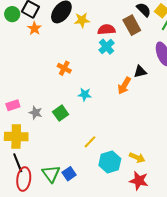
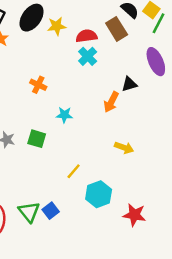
green square: (61, 113) -> (37, 139), turned -35
yellow arrow: (137, 158) -> (124, 148), moved

